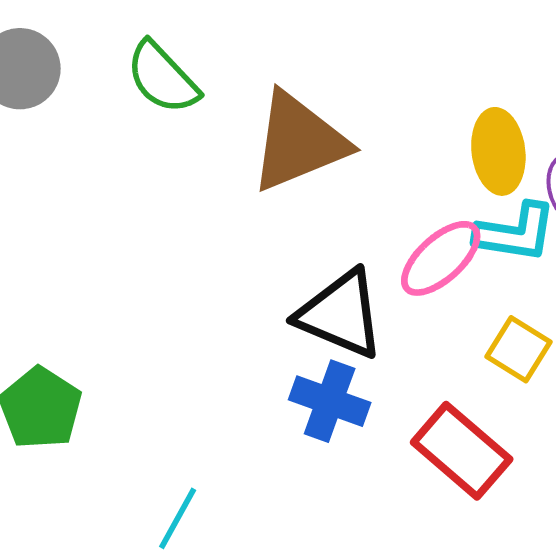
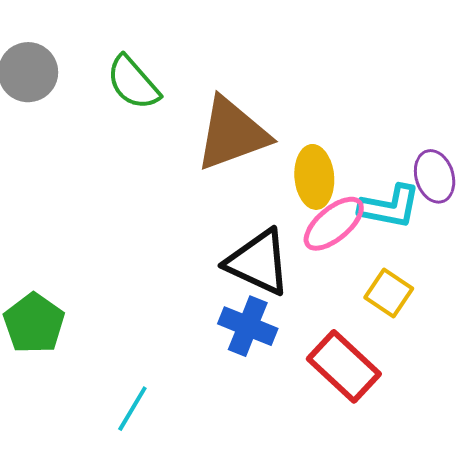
yellow ellipse: (498, 151) -> (314, 177), moved

